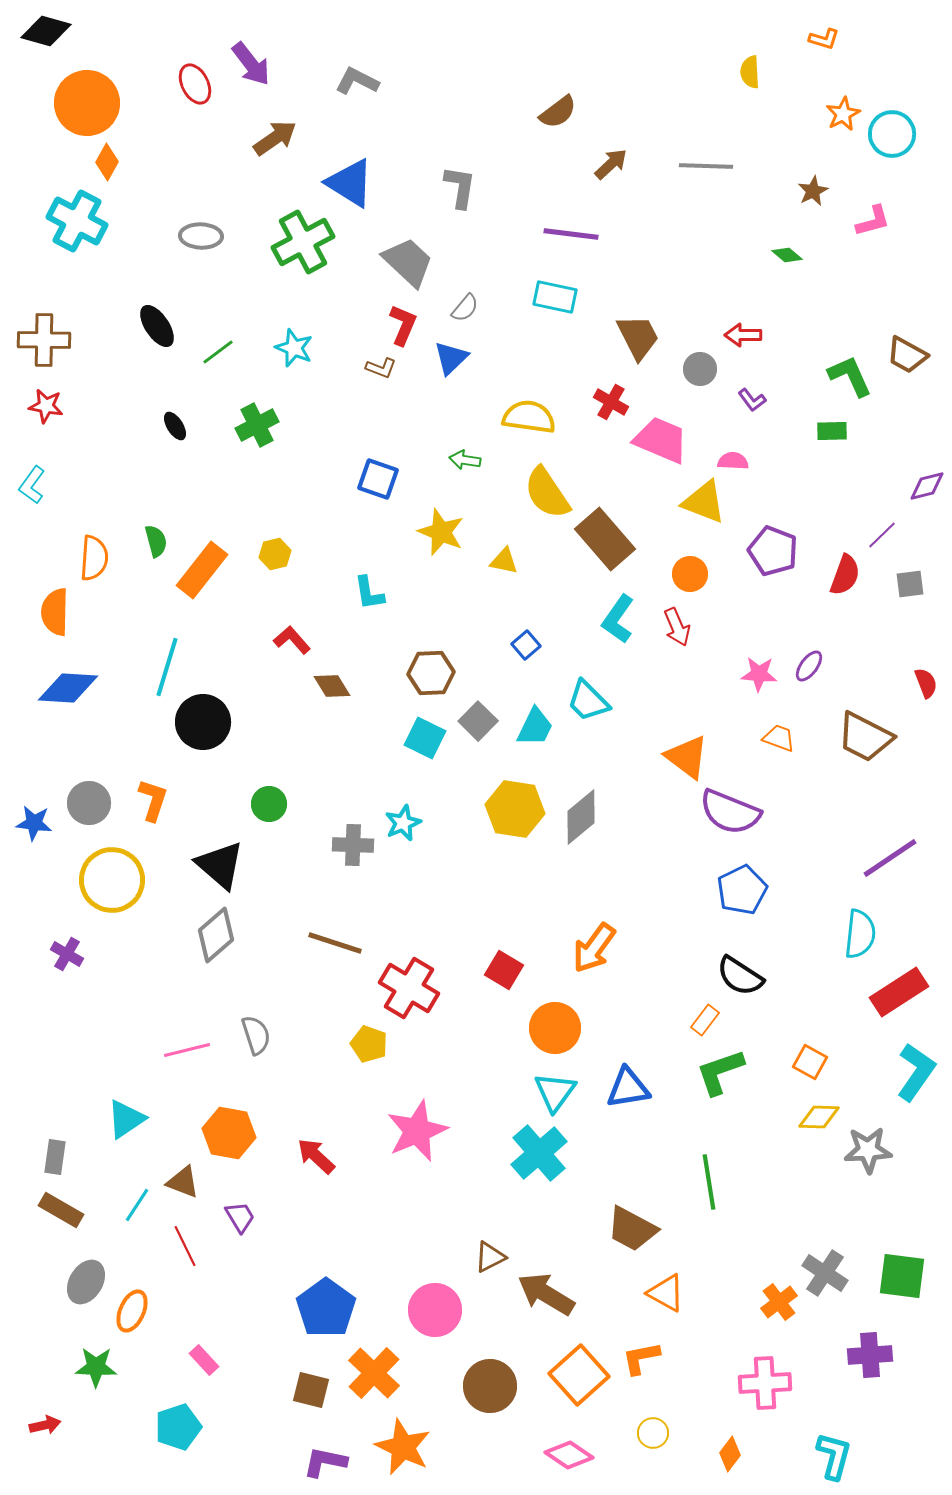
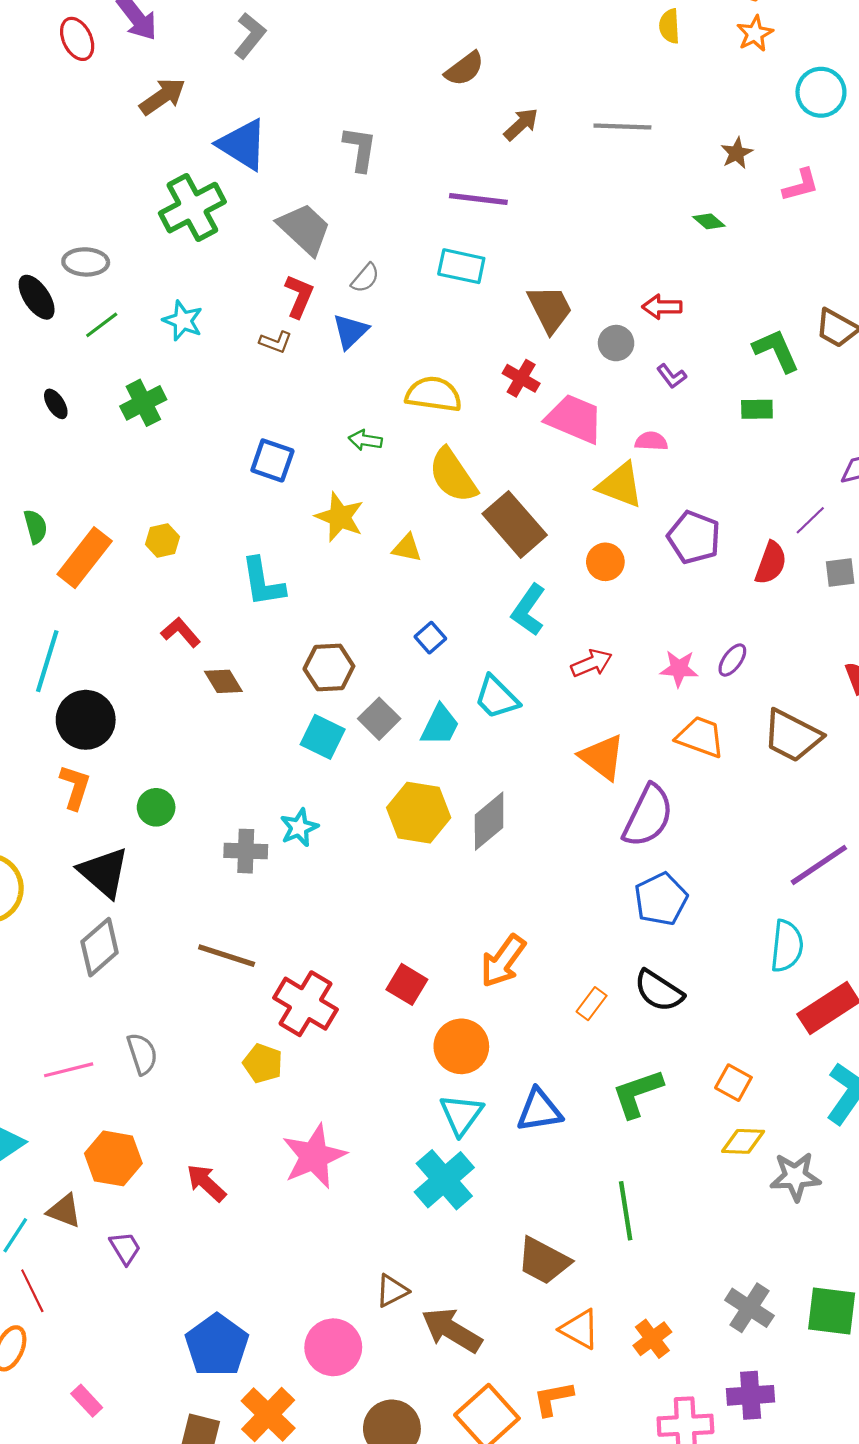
gray L-shape: (357, 81) -> (250, 36), turned 102
orange star: (843, 114) -> (755, 34), moved
gray ellipse: (201, 236) -> (86, 262), moved
cyan L-shape: (369, 593) -> (263, 582), size x1.4
red arrow: (677, 627) -> (592, 663), moved, turned -90
orange trapezoid: (779, 738) -> (700, 737), size x1.4
orange L-shape: (153, 800) -> (75, 787), moved
purple semicircle: (730, 812) -> (648, 816), turned -86
orange rectangle: (705, 1020) -> (592, 1004), moved
red line: (185, 1246) -> (32, 1291), moved
orange cross: (779, 1302) -> (652, 1339), moved
purple cross: (870, 1355) -> (751, 1395), moved

